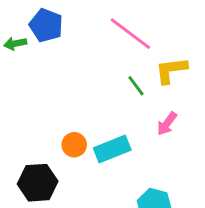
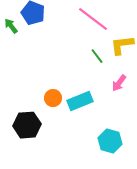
green arrow: (15, 44) -> (11, 26), turned 63

